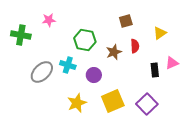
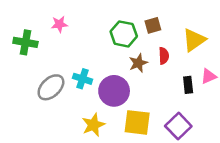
yellow triangle: (160, 33) -> (194, 40), size x1.5
green hexagon: (85, 40) -> (124, 34), moved
purple circle: (94, 75) -> (114, 91), size x1.6
yellow square: (113, 101) -> (137, 122), turned 30

